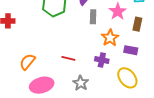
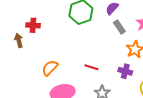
gray rectangle: (93, 17) -> (119, 27), turned -40

